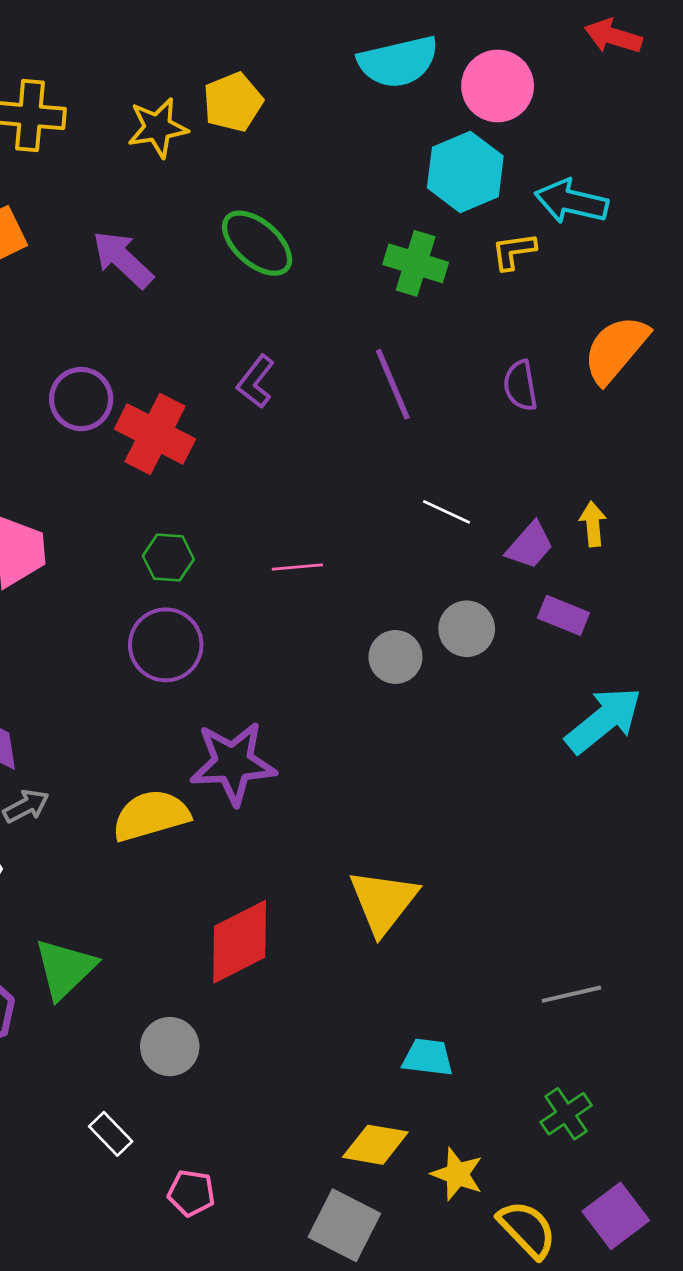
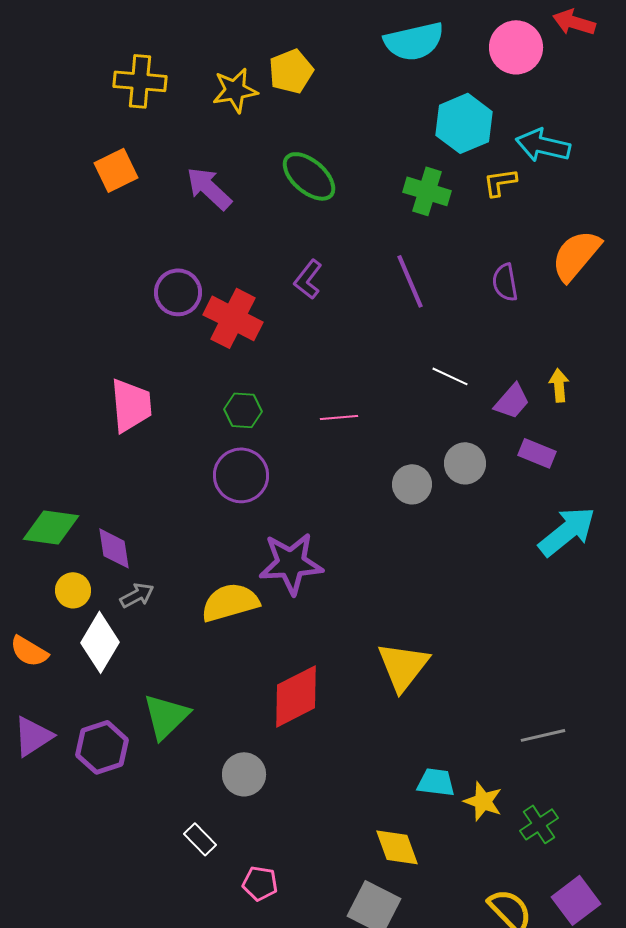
pink circle: (498, 86) -> (516, 47), moved
yellow diamond: (375, 1145) -> (397, 847), turned 60
yellow star: (457, 1174) -> (483, 801), moved

